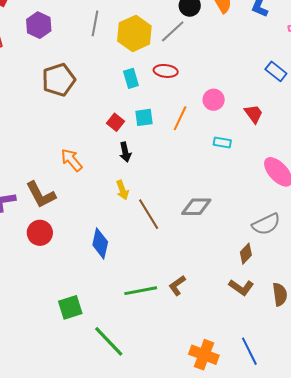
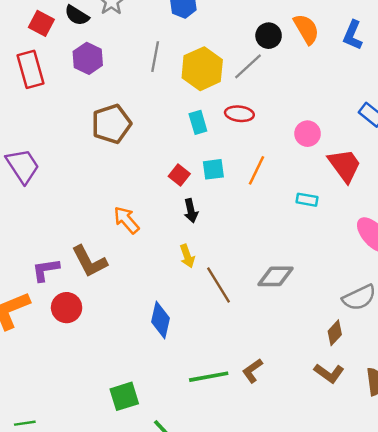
pink circle: (214, 100) -> (308, 134), moved
red trapezoid: (254, 114) -> (345, 165), size x1.5
red circle: (40, 233) -> (67, 308), moved

